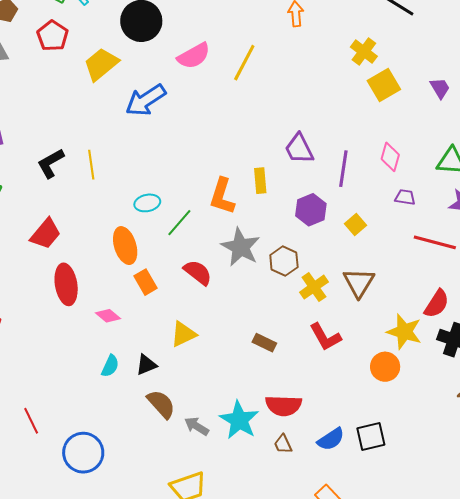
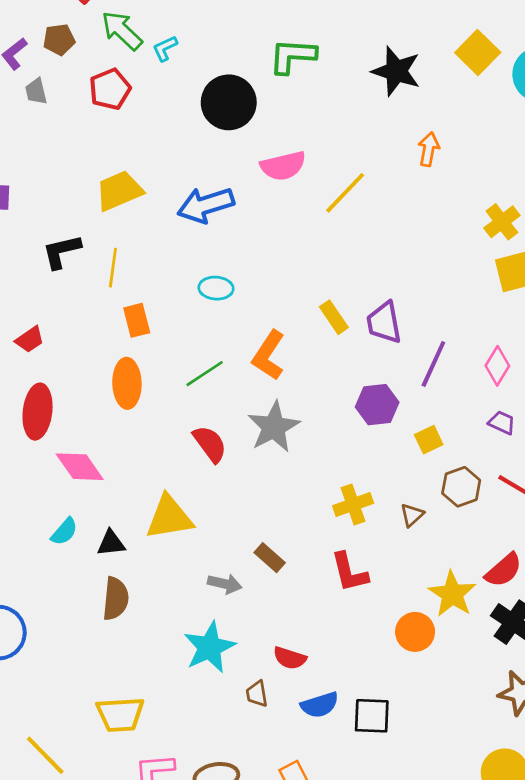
yellow trapezoid: (101, 64) -> (119, 191), moved
yellow rectangle: (260, 181) -> (334, 317), moved, turned -45
cyan ellipse: (147, 203) -> (216, 288), moved
red trapezoid: (46, 234) -> (30, 340), size x0.7
brown hexagon: (284, 261) -> (461, 487), moved
orange rectangle: (146, 282) -> (137, 320), moved
brown triangle: (359, 283) -> (412, 515), size x0.6
pink diamond: (108, 316) -> (80, 467), size x1.5
yellow triangle: (183, 334) -> (169, 517), size x1.4
brown semicircle: (161, 404) -> (116, 599), turned 32
red semicircle: (284, 406) -> (290, 658), moved, size x0.7
gray arrow: (197, 426) -> (225, 584), moved, turned 145

